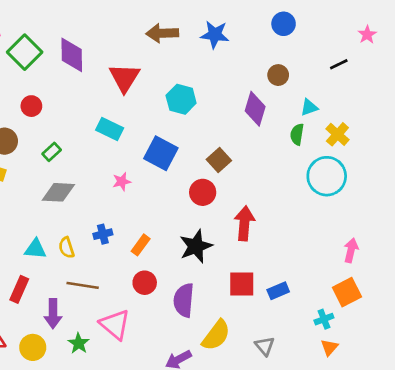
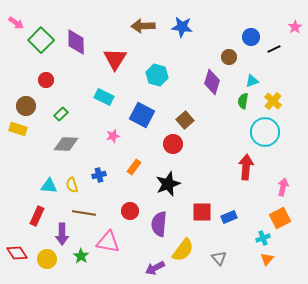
blue circle: (284, 24) -> (251, 37), moved
red arrow: (244, 223) -> (246, 167), moved
orange rectangle: (141, 245) -> (134, 167), moved
pink triangle: (115, 324) -> (108, 242), turned -30

